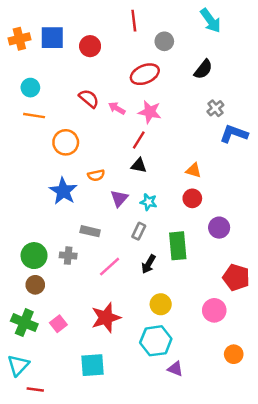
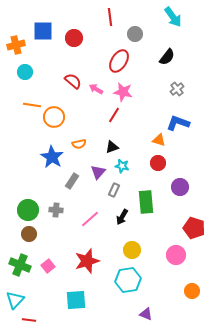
orange cross: (19, 39) -> (16, 45), moved
red ellipse: (145, 74) -> (119, 61), turned -35
orange line: (34, 116) -> (32, 105), moved
blue L-shape: (234, 134) -> (178, 123), moved
black triangle: (139, 165) -> (112, 147), moved, turned -32
purple triangle: (119, 198) -> (98, 172), moved
gray rectangle: (90, 231) -> (72, 181), moved, turned -70
purple triangle: (175, 369) -> (146, 314), moved

